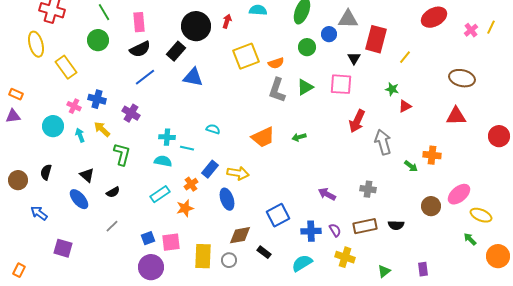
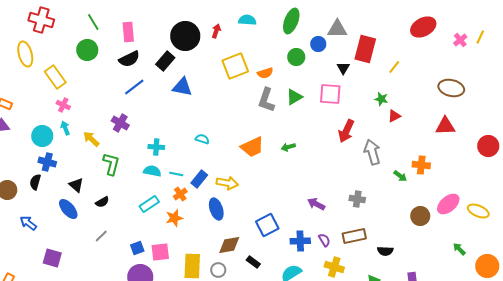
blue cross: (97, 99) -> (47, 162), moved
pink cross: (74, 106) -> (63, 105), moved
cyan arrow: (80, 135) -> (65, 128), moved
cyan line: (187, 148) -> (176, 174), moved
yellow ellipse: (481, 215) -> (478, 211), moved
black semicircle: (396, 225) -> (385, 251), moved

